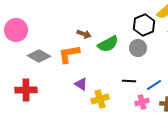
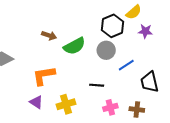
orange L-shape: (69, 54) -> (44, 76), moved
purple triangle: (81, 84) -> (36, 102), moved
blue line: (154, 85) -> (126, 65), moved

